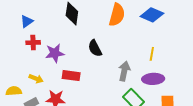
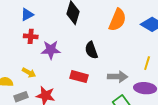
gray arrow: (124, 71) -> (118, 77), turned 72
red rectangle: (71, 76) -> (79, 77), moved

